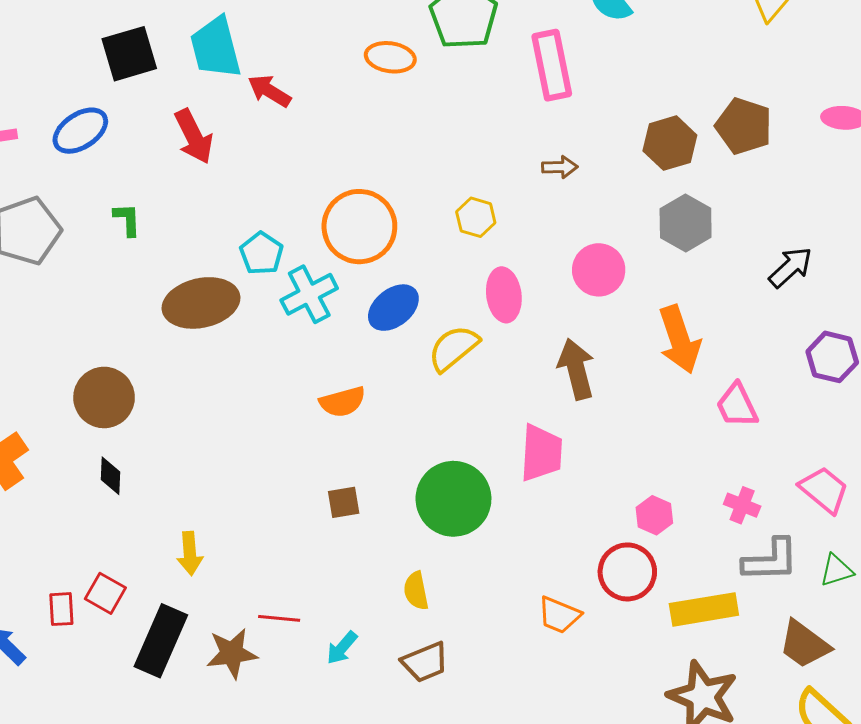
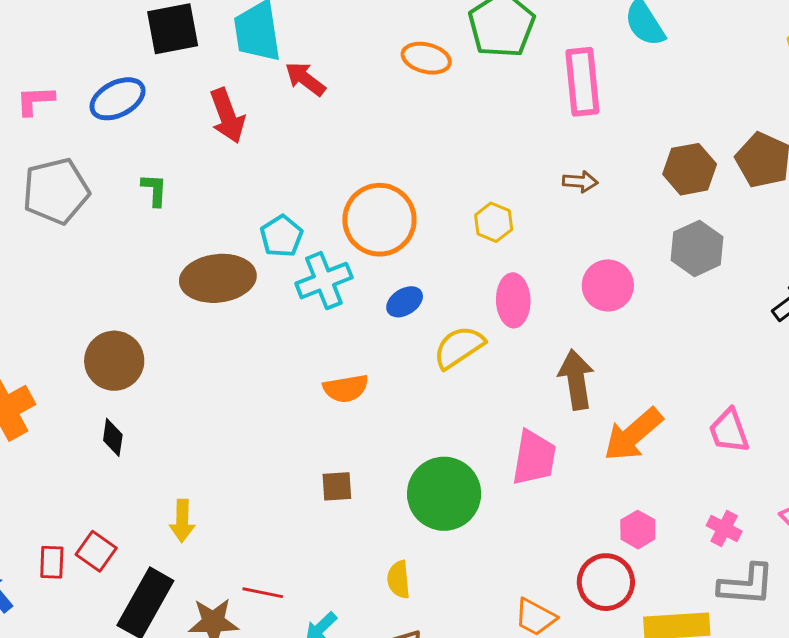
blue ellipse: (393, 308) -> (405, 302), size x0.7
orange arrow: (679, 339) -> (633, 435), moved, turned 62

